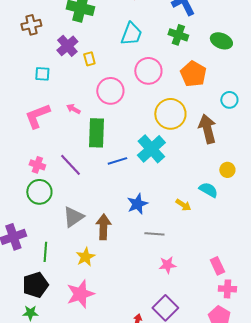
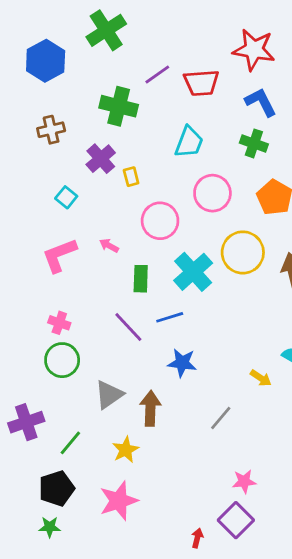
cyan square: (42, 74) -> (66, 197), turned 35
green rectangle: (96, 133) -> (141, 279), size x0.7
cyan cross: (151, 149) -> (193, 272), moved
purple line: (70, 165) -> (128, 327), moved
blue star: (137, 204) -> (182, 363), moved, turned 30
gray line: (154, 234) -> (221, 418), turned -54
green line: (45, 252) -> (70, 443), turned 36
pink star: (167, 265) -> (244, 481), moved

